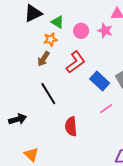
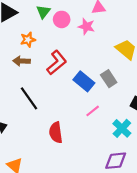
green triangle: (58, 22) -> (43, 12), moved, turned 40
pink circle: (81, 31) -> (62, 19), moved
brown arrow: (43, 59) -> (22, 61), turned 63

